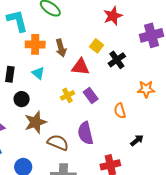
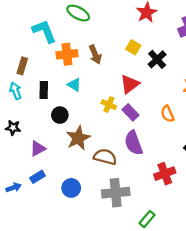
red triangle: (81, 67) -> (130, 84), moved, turned -36
yellow cross: (67, 95) -> (109, 105), turned -32
purple rectangle: (91, 96) -> (131, 112), moved

